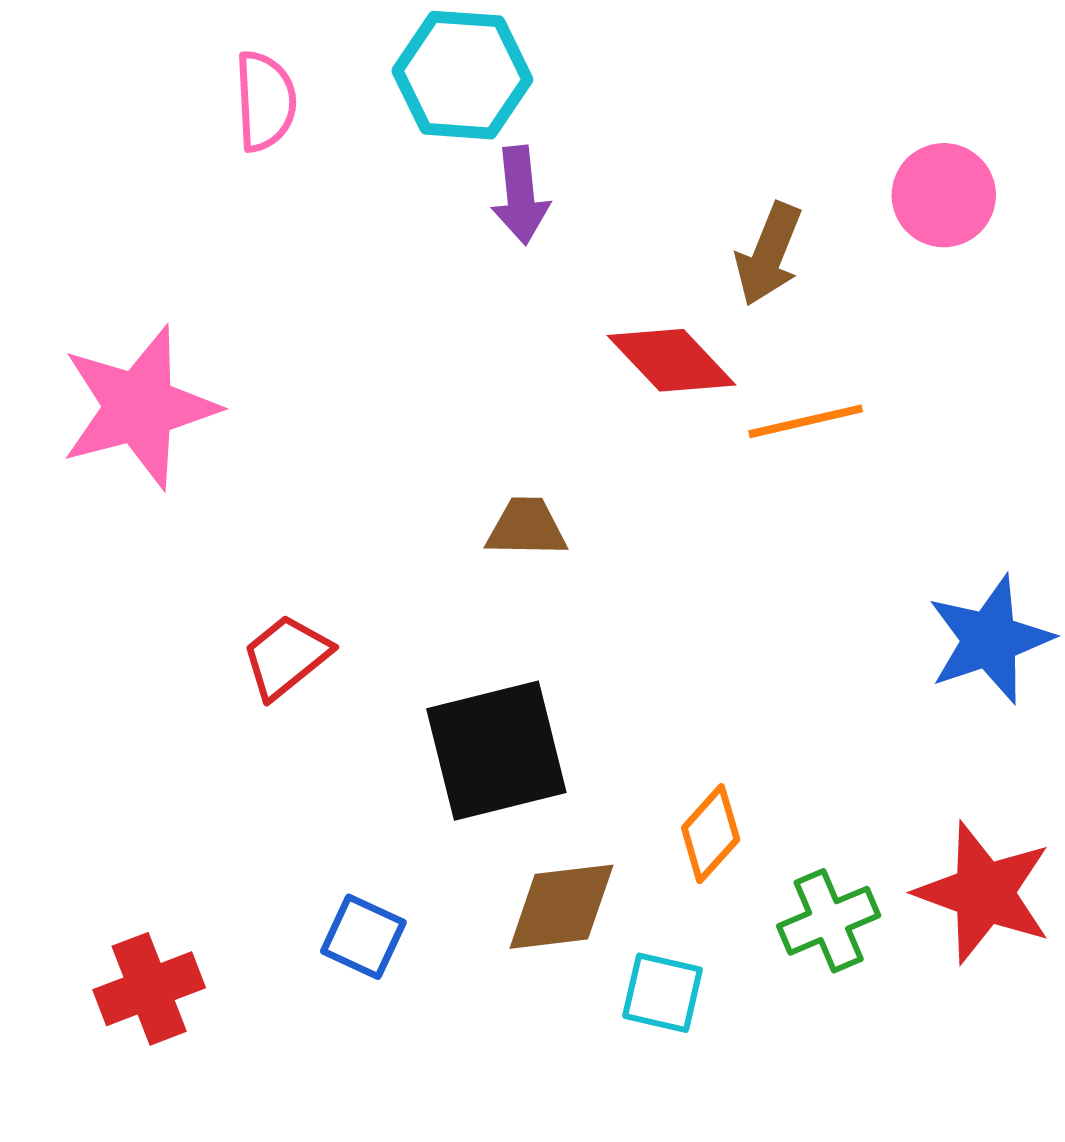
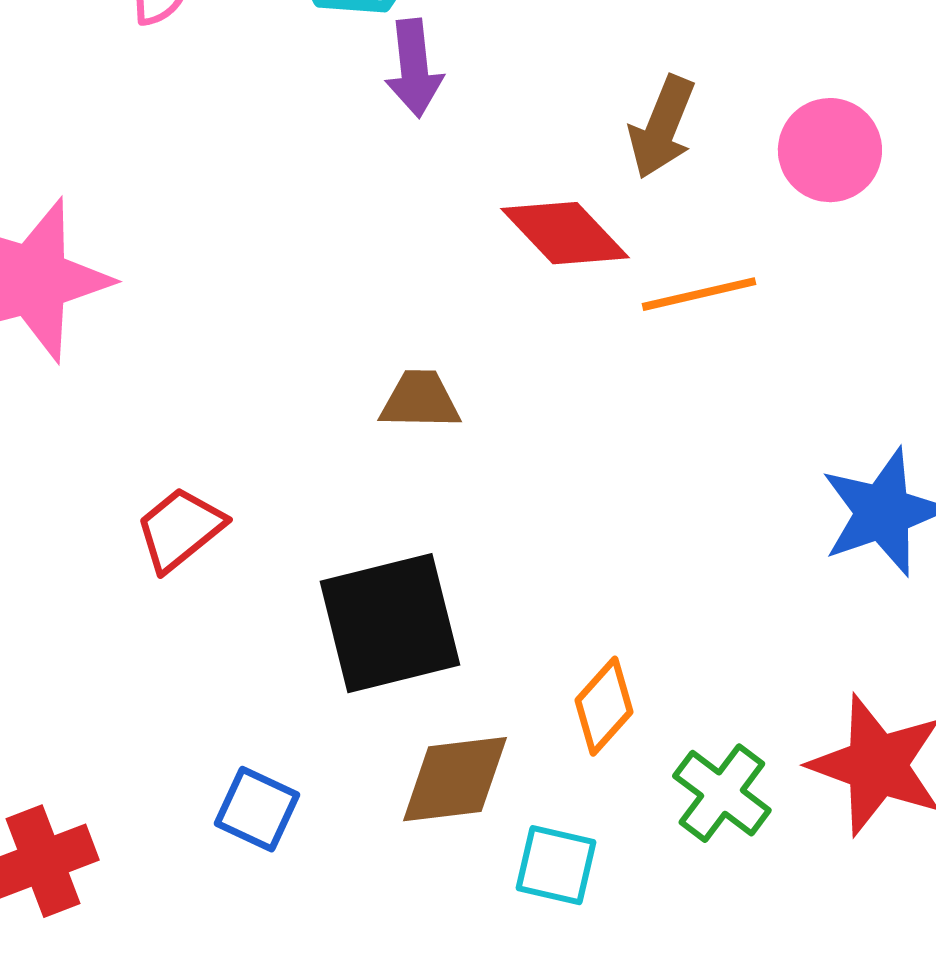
pink circle: (944, 195) -> (830, 150), moved
green cross: (829, 921) -> (722, 793), turned -30

